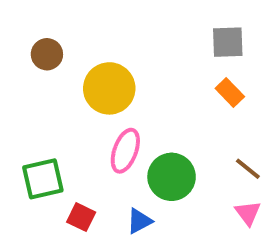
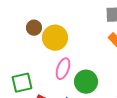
brown circle: (47, 54) -> (34, 28), moved

